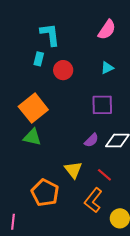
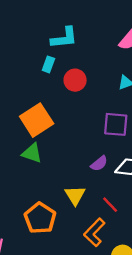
cyan L-shape: (50, 34) -> (64, 38), turned 85

